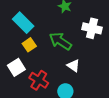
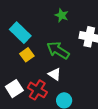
white triangle: (73, 66) -> (55, 74), moved
white square: (16, 67) -> (14, 89), moved

